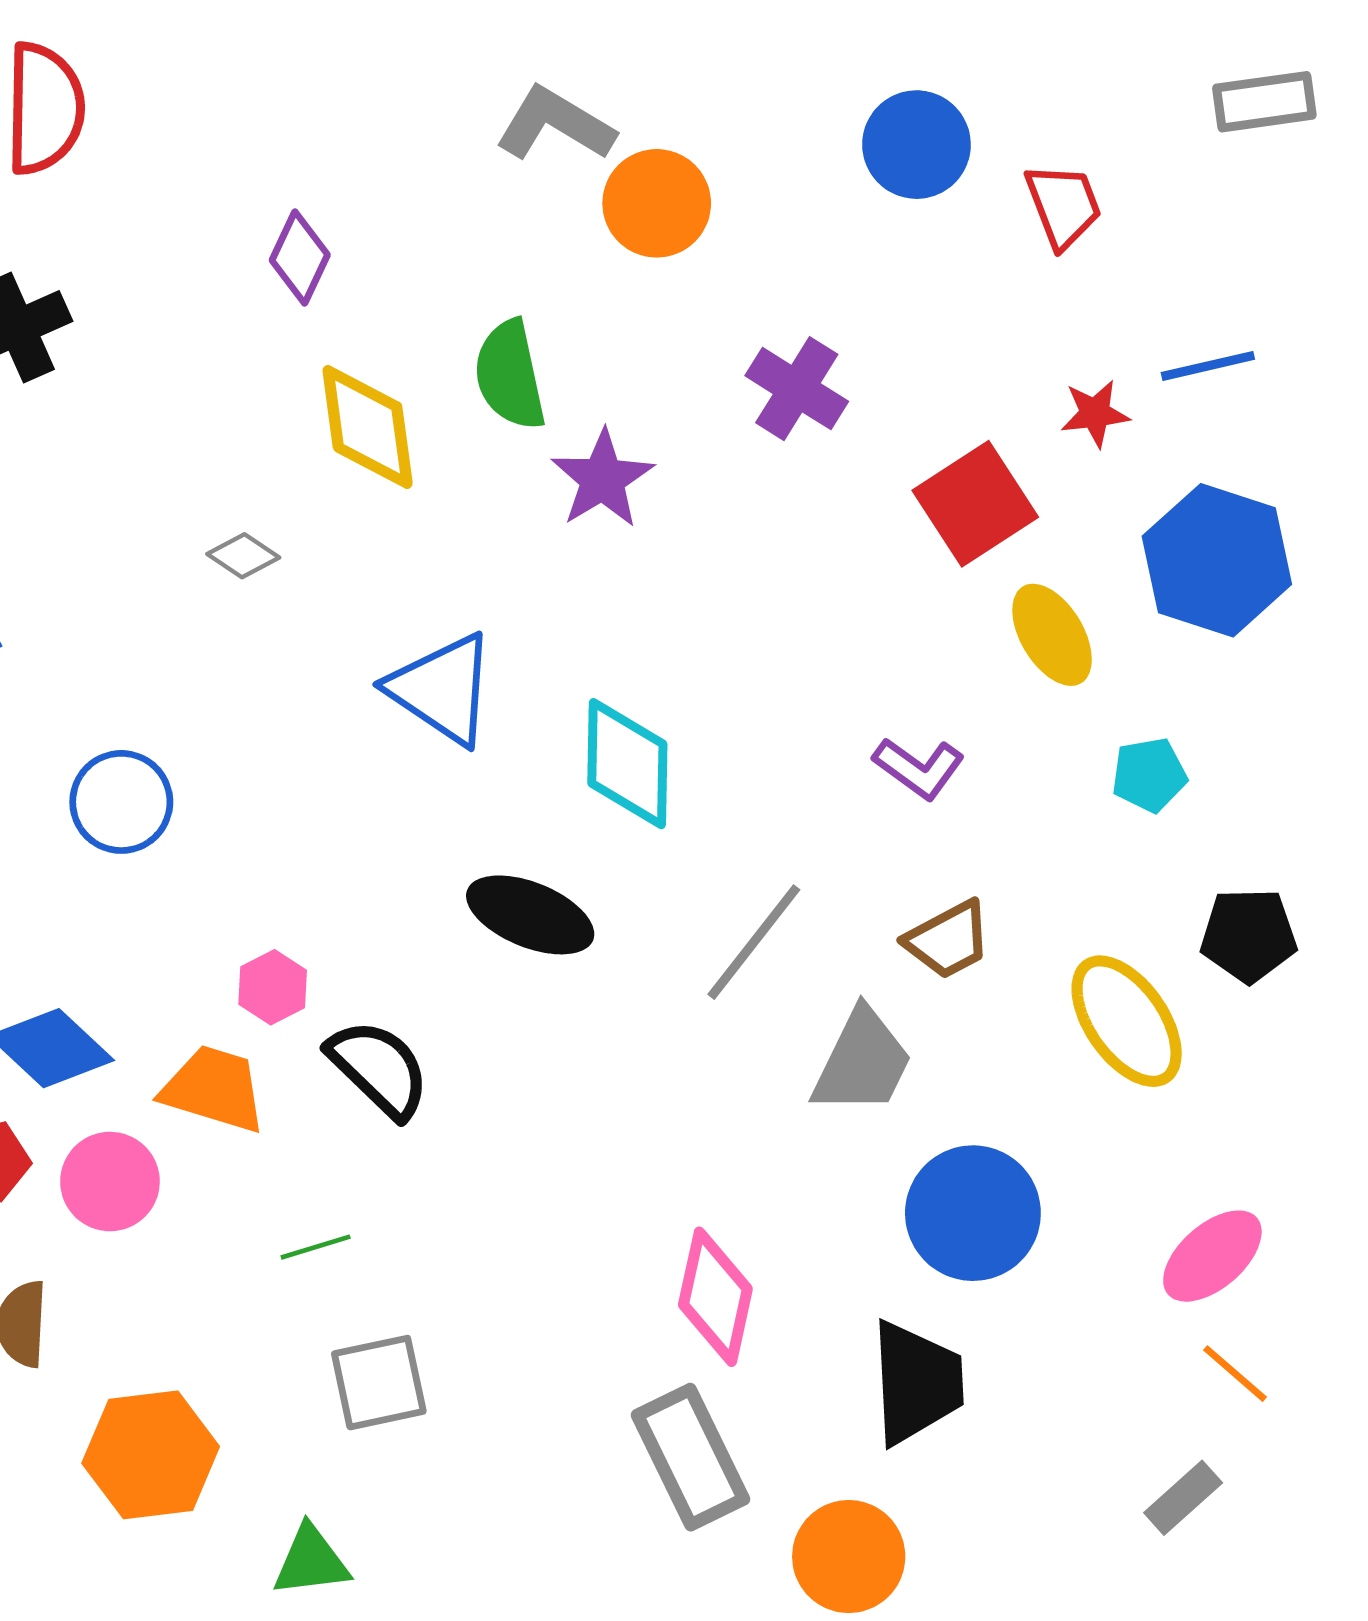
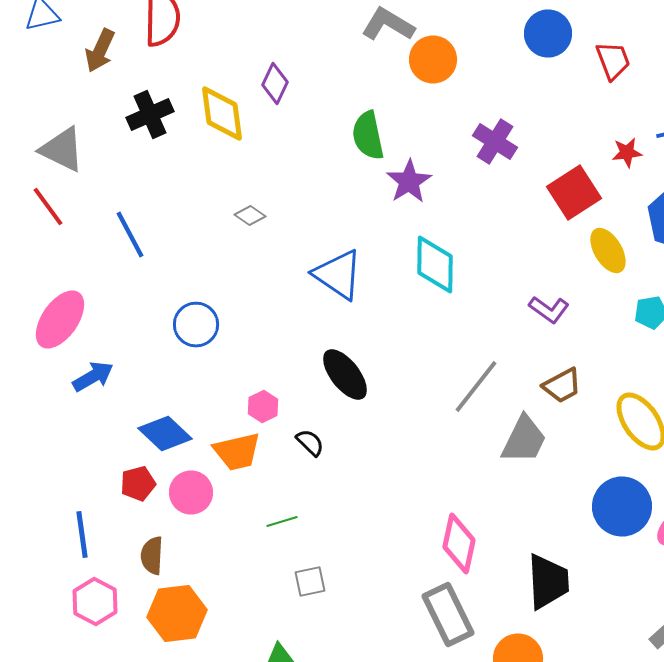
yellow diamond: (368, 427) -> (222, 114), moved
cyan diamond: (627, 764) -> (435, 264), moved
black ellipse: (530, 915) -> (345, 374), moved, turned 30
black semicircle: (379, 1069) -> (310, 442), size x0.6
orange trapezoid: (214, 1089) -> (237, 452), turned 150
blue circle: (973, 1213) -> (622, 506), moved
gray square: (379, 1383) -> (310, 582), size x0.7
orange hexagon: (151, 1455) -> (177, 614), moved

